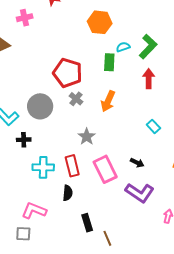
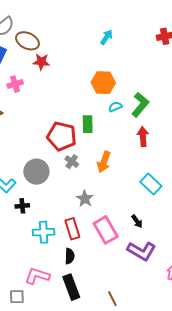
orange hexagon: (100, 22) -> (103, 83), moved
green rectangle: (109, 62) -> (88, 124), moved
cyan rectangle: (153, 126) -> (151, 184), size x1.5
black arrow: (137, 163) -> (137, 221), turned 32
black rectangle: (87, 223) -> (71, 287), moved, size x1.4
gray square: (23, 234) -> (17, 297), moved

